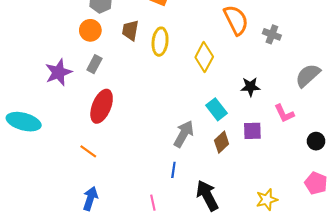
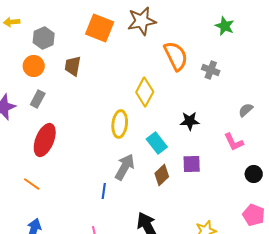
yellow ellipse: (160, 42) -> (120, 124), moved
gray semicircle: (308, 75) -> (246, 110), size x0.6
pink L-shape: (284, 113) -> (234, 142), moved
blue line: (173, 170) -> (104, 191), moved

